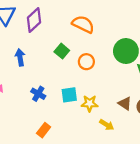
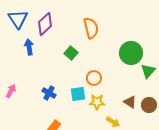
orange semicircle: (83, 24) -> (91, 28), turned 50
blue arrow: (20, 57) -> (29, 47), moved
orange circle: (86, 62) -> (94, 78), moved

